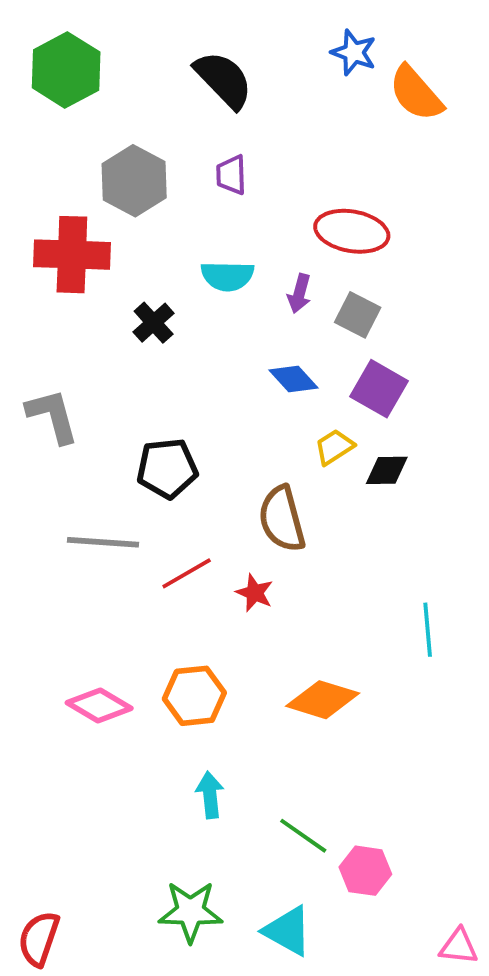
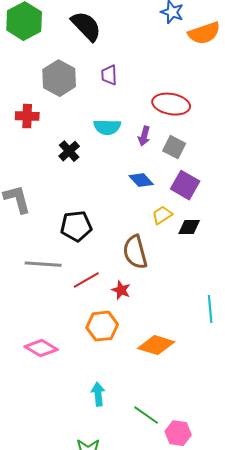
black semicircle: (224, 80) -> (86, 26), moved
orange semicircle: (416, 93) -> (204, 33), turned -68
red cross: (72, 255) -> (27, 116), size x0.6
orange hexagon: (194, 696) -> (102, 326), moved

